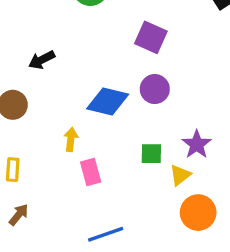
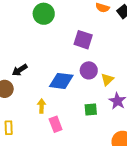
black arrow: (42, 60) -> (20, 70), moved
yellow triangle: (180, 175) -> (107, 79), moved

